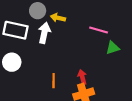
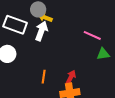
yellow arrow: (58, 18) -> (45, 17), moved
red arrow: (82, 77) -> (71, 77), turned 32

